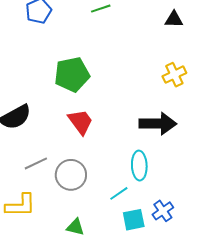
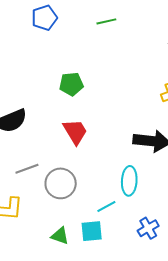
green pentagon: (72, 75) -> (71, 84), size x0.7
cyan square: (134, 220) -> (92, 231), moved

